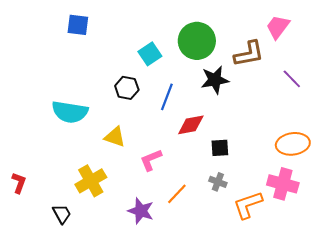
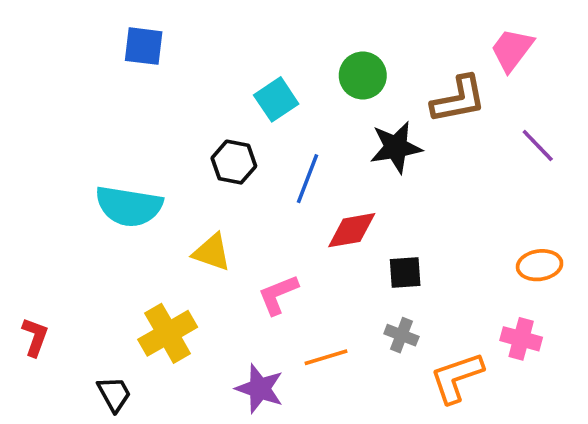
green circle: (197, 41) -> (363, 75), size x0.7
orange ellipse: (293, 144) -> (540, 265), size x0.7
pink cross: (283, 184) -> (521, 339), size x0.7
orange line: (177, 194) -> (326, 357), turned 30

